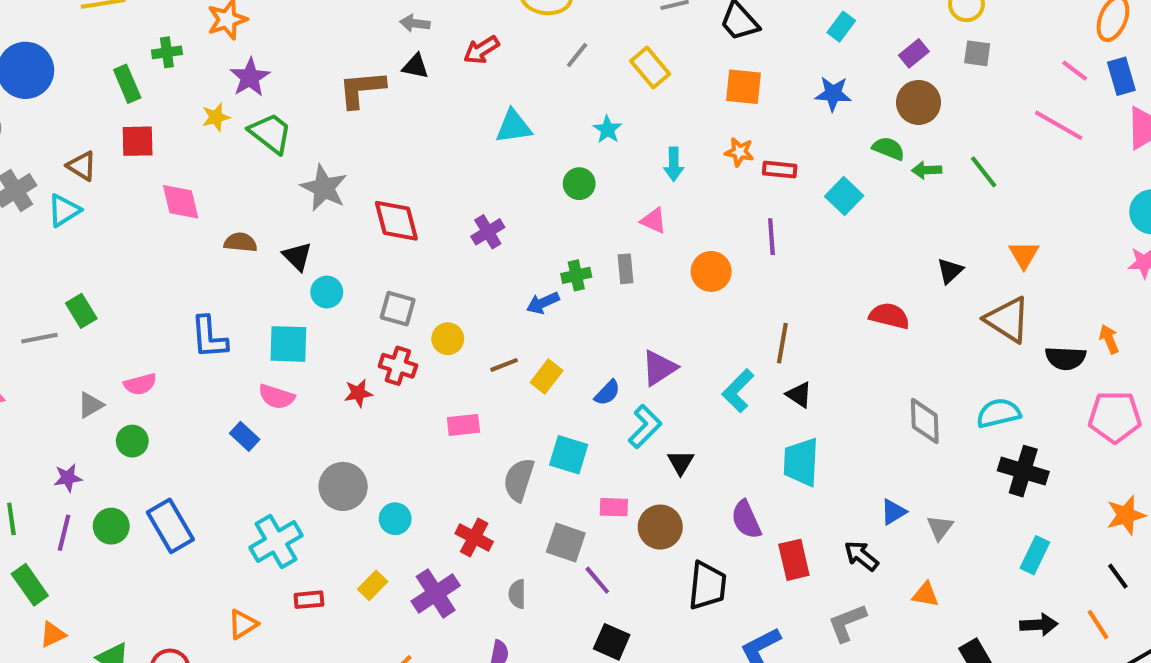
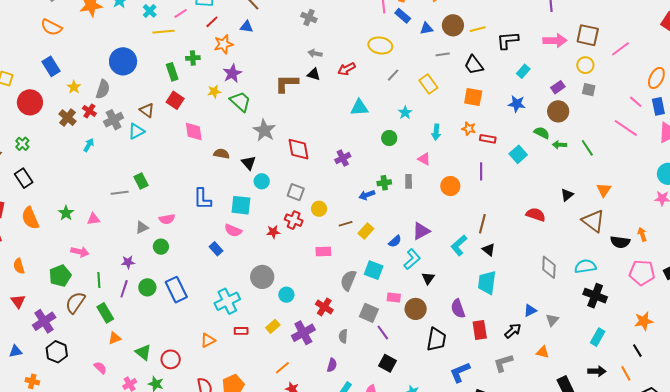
red square: (138, 141) -> (175, 100), turned 30
black arrow: (861, 556) -> (513, 331), turned 96

